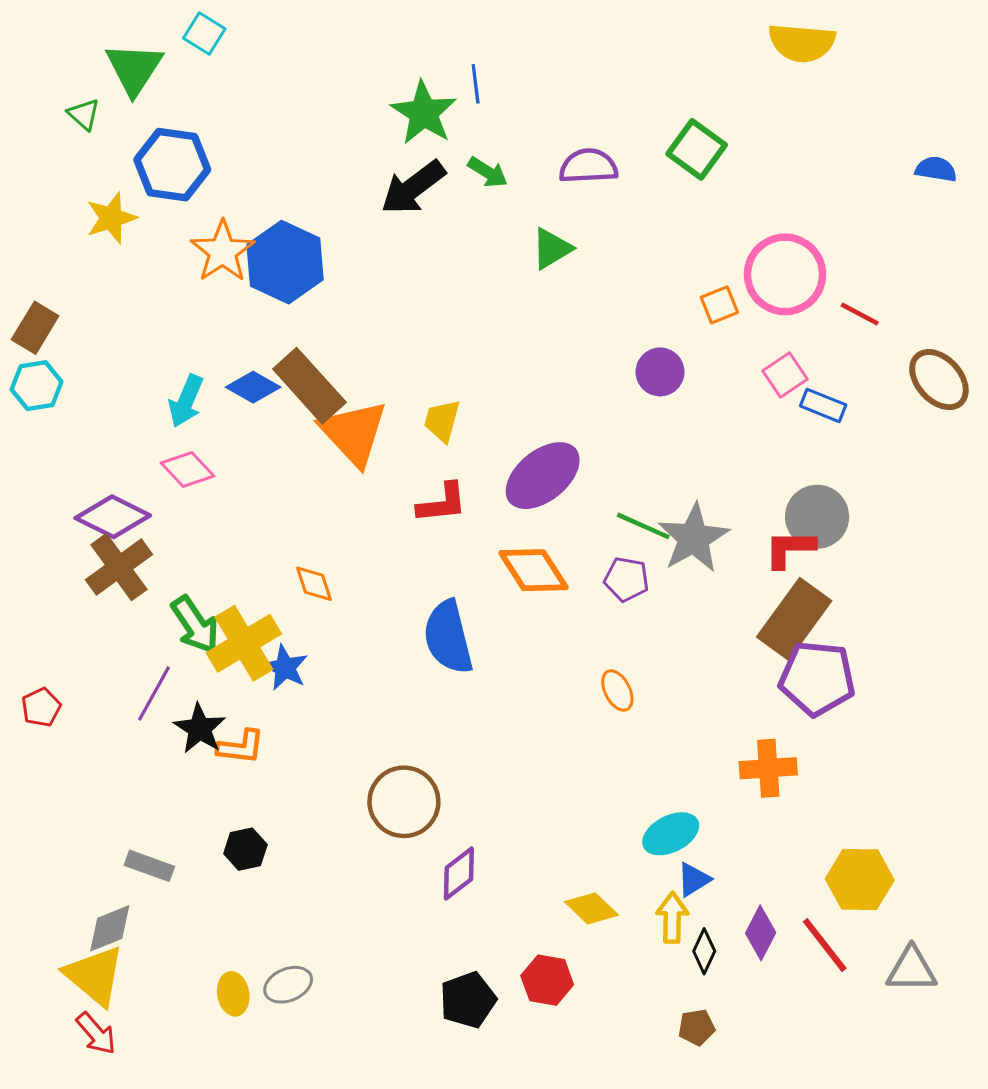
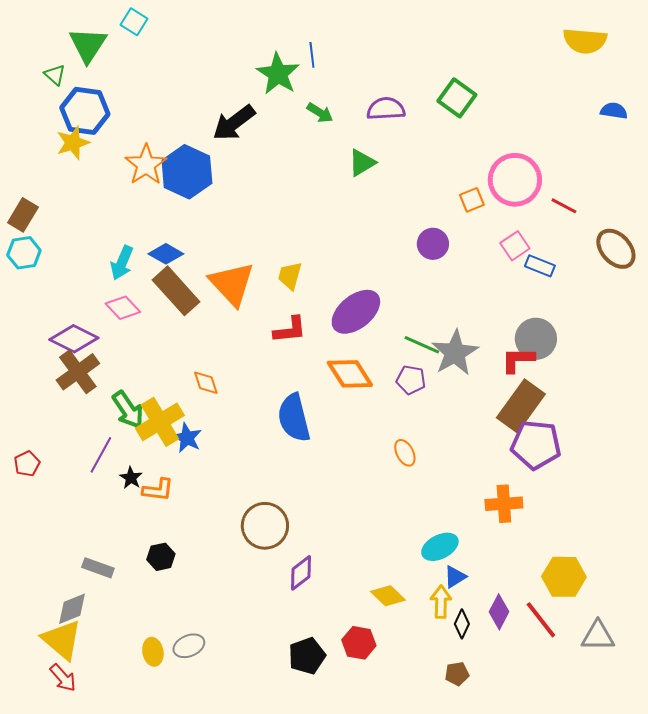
yellow semicircle: (802, 43) -> (585, 41), moved
blue hexagon: (172, 165) -> (85, 111), moved
black arrow: (413, 187) -> (234, 123), moved
brown rectangle: (309, 386) -> (176, 291), moved
black star: (200, 729) -> (131, 478), size x0.7

